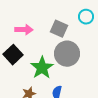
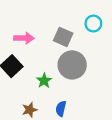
green star: (42, 68) -> (44, 81), size x0.6

